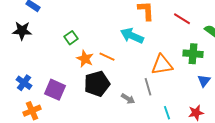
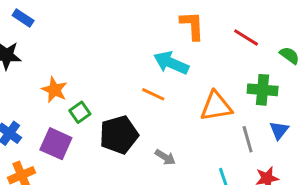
green square: (71, 38) -> (80, 112), moved
orange line: (107, 57) -> (153, 94), moved
orange star: (85, 59) -> (54, 90), moved
gray line: (148, 87) -> (248, 139), moved

